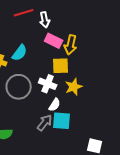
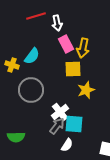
pink rectangle: (54, 41) -> (66, 44), turned 36
white cross: (48, 84) -> (60, 112), moved, turned 30
white semicircle: (55, 105) -> (67, 145), moved

